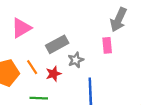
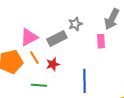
pink triangle: (21, 28) -> (29, 37), moved
gray star: (76, 60) -> (75, 24), moved

